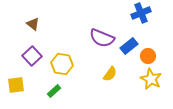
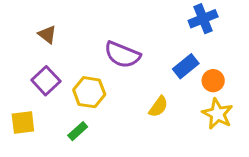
purple semicircle: (102, 38) -> (122, 55), moved

